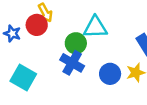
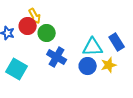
cyan triangle: (95, 27) -> (93, 47), moved
green circle: (76, 43) -> (47, 33), moved

